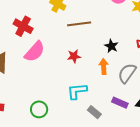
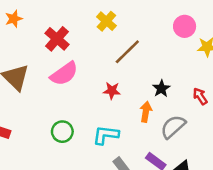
brown line: (79, 24) -> (127, 52), turned -50
green circle: (39, 109) -> (62, 132), moved

